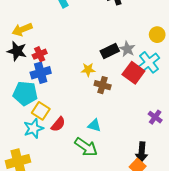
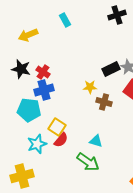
yellow arrow: (22, 29) -> (28, 35), moved
red cross: (40, 54) -> (43, 72), turned -32
yellow square: (41, 111) -> (57, 127), moved

